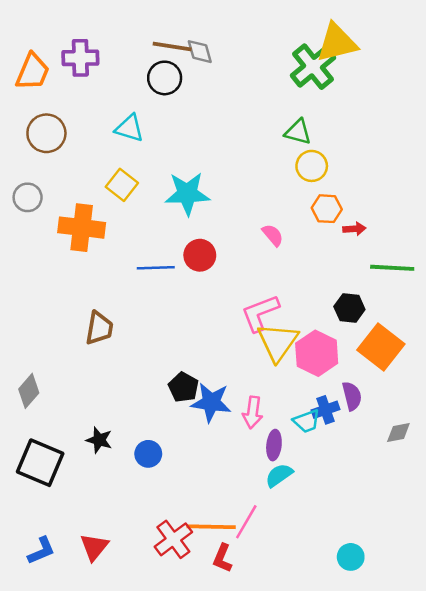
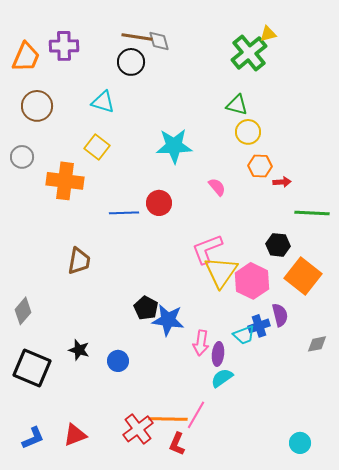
yellow triangle: (337, 43) -> (268, 34), size x0.5
cyan star: (187, 194) -> (174, 146), moved
pink arrow: (253, 412) -> (201, 343), moved
red triangle: (94, 547) -> (75, 435), turned 30
cyan circle: (351, 557) -> (300, 443), moved

